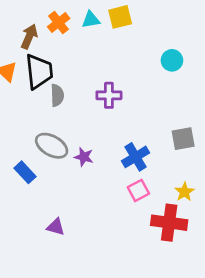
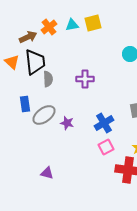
brown arrow: (29, 37) -> (28, 37), turned 42
gray ellipse: (52, 146) -> (44, 115), turned -65
blue rectangle: (25, 172) -> (25, 104), moved, turned 35

